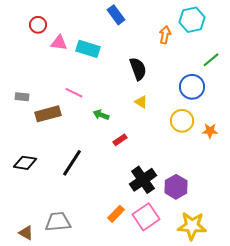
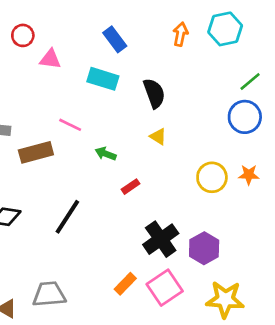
blue rectangle: (116, 15) -> (115, 39), moved
orange arrow: (165, 35) -> (180, 34), moved
cyan rectangle: (88, 49) -> (103, 79), moved
blue circle: (192, 87) -> (245, 117), moved
yellow circle: (182, 121) -> (212, 177), moved

